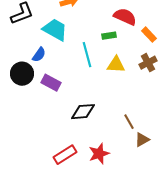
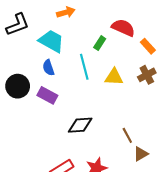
green rectangle: (109, 36) -> (100, 43), moved, turned -48
blue semicircle: (39, 55) -> (48, 68), moved, turned 126

